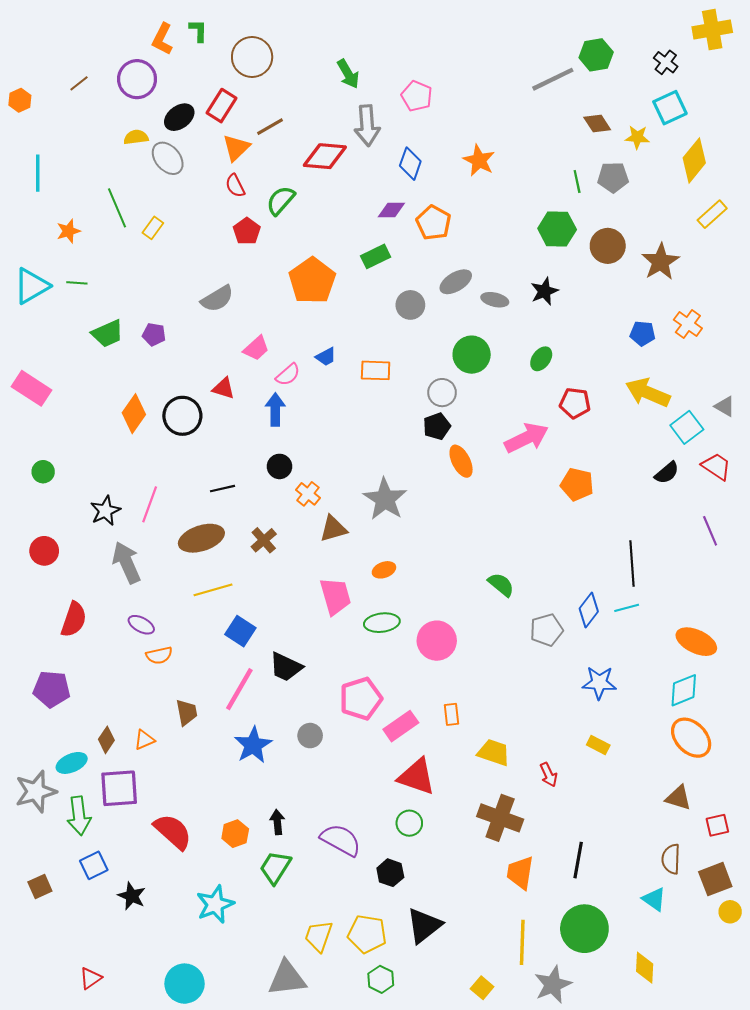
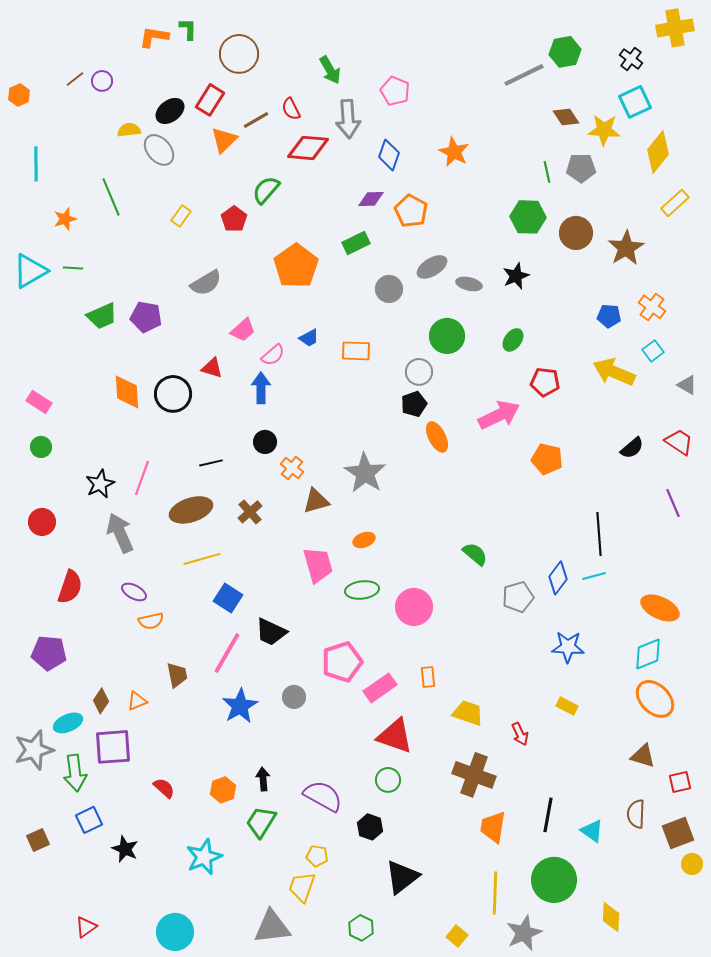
orange L-shape: (162, 39) -> (154, 37), turned 72
purple circle: (137, 79) -> (102, 81), moved, size x0.6
yellow star: (637, 137) -> (604, 130), size x1.4
red semicircle: (235, 186) -> (291, 109), moved
yellow rectangle: (153, 228) -> (181, 216), moved
purple pentagon: (154, 335) -> (146, 317), size x1.4
pink rectangle: (31, 388) -> (39, 402), moved, size x0.7
orange diamond: (134, 414) -> (127, 392), turned -39
cyan square: (687, 427) -> (653, 351), moved, size x0.7
red semicircle: (173, 832) -> (164, 788), size x0.6
cyan triangle: (654, 899) -> (592, 831), moved
yellow pentagon: (367, 934) -> (317, 856), moved, size x0.6

